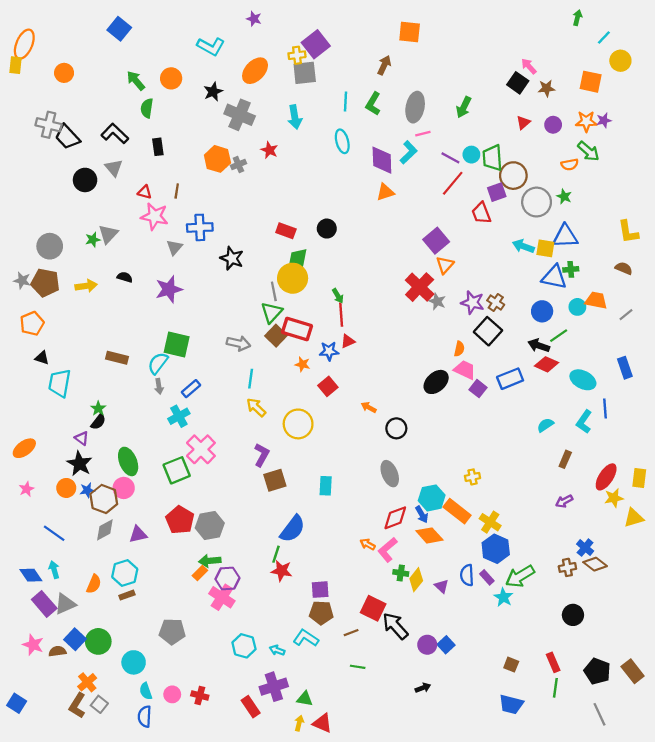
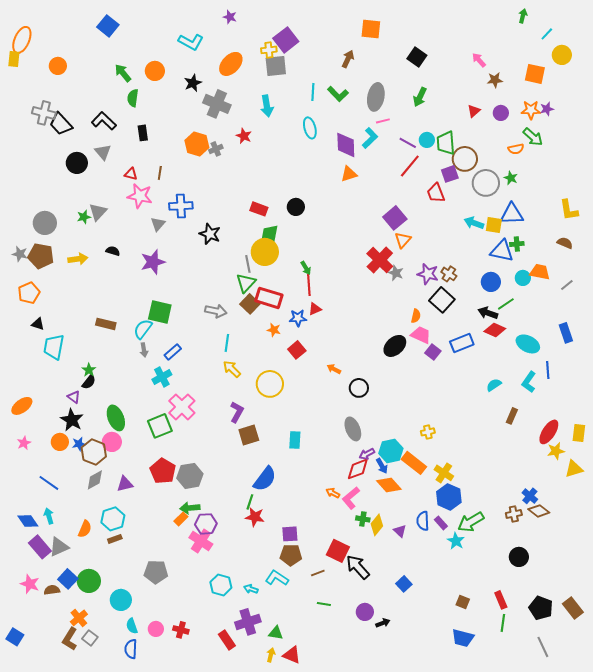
black square: (518, 83) -> (417, 57), moved
green L-shape: (373, 104) -> (338, 94), turned -75
purple arrow: (564, 501) -> (367, 454), moved
purple circle: (427, 645) -> (365, 612), moved

